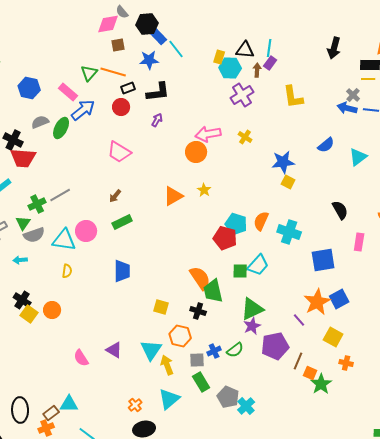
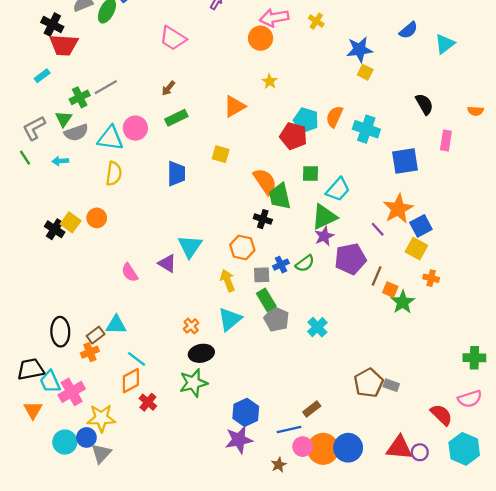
orange triangle: (173, 196) -> (234, 106), moved
cyan trapezoid: (258, 265) -> (338, 189), moved
yellow semicircle: (67, 271) -> (114, 174), size x1.5
blue square: (339, 299) -> (421, 226), moved
black cross: (22, 300) -> (55, 229), moved
yellow square: (161, 307) -> (221, 154), moved
cyan triangle: (151, 350) -> (190, 246), moved
gray pentagon: (228, 397) -> (276, 319), moved

